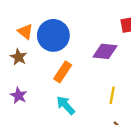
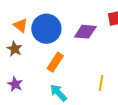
purple diamond: (105, 51) -> (85, 32), moved

